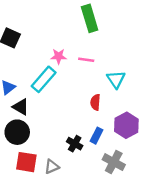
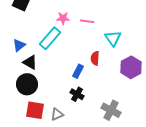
purple hexagon: (126, 125) -> (131, 67), moved
blue rectangle: (96, 136) -> (78, 71), moved

